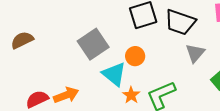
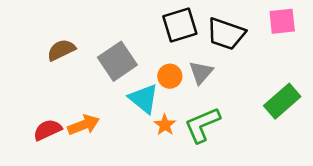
brown semicircle: (22, 40) -> (61, 50), moved
gray triangle: (195, 53) -> (201, 72), moved

